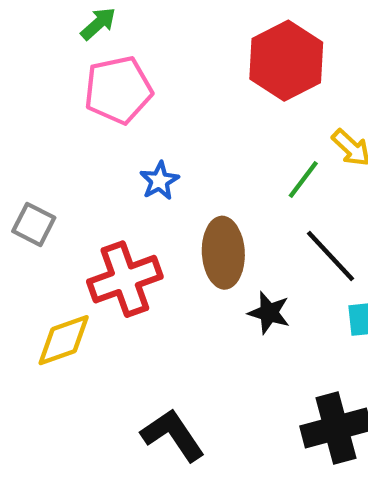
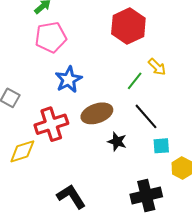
blue star: (159, 181) -> (69, 79), size x1.5
brown ellipse: (223, 253) -> (97, 113), turned 72

